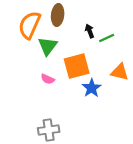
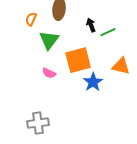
orange semicircle: (30, 25) -> (31, 19), size x0.5
gray cross: (49, 130) -> (38, 123), moved

